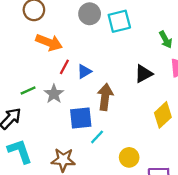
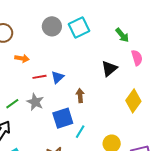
orange arrow: (49, 42) -> (22, 58), size x0.6
red line: (64, 67) -> (39, 77), turned 64
brown arrow: (105, 97) -> (80, 96), size x0.6

